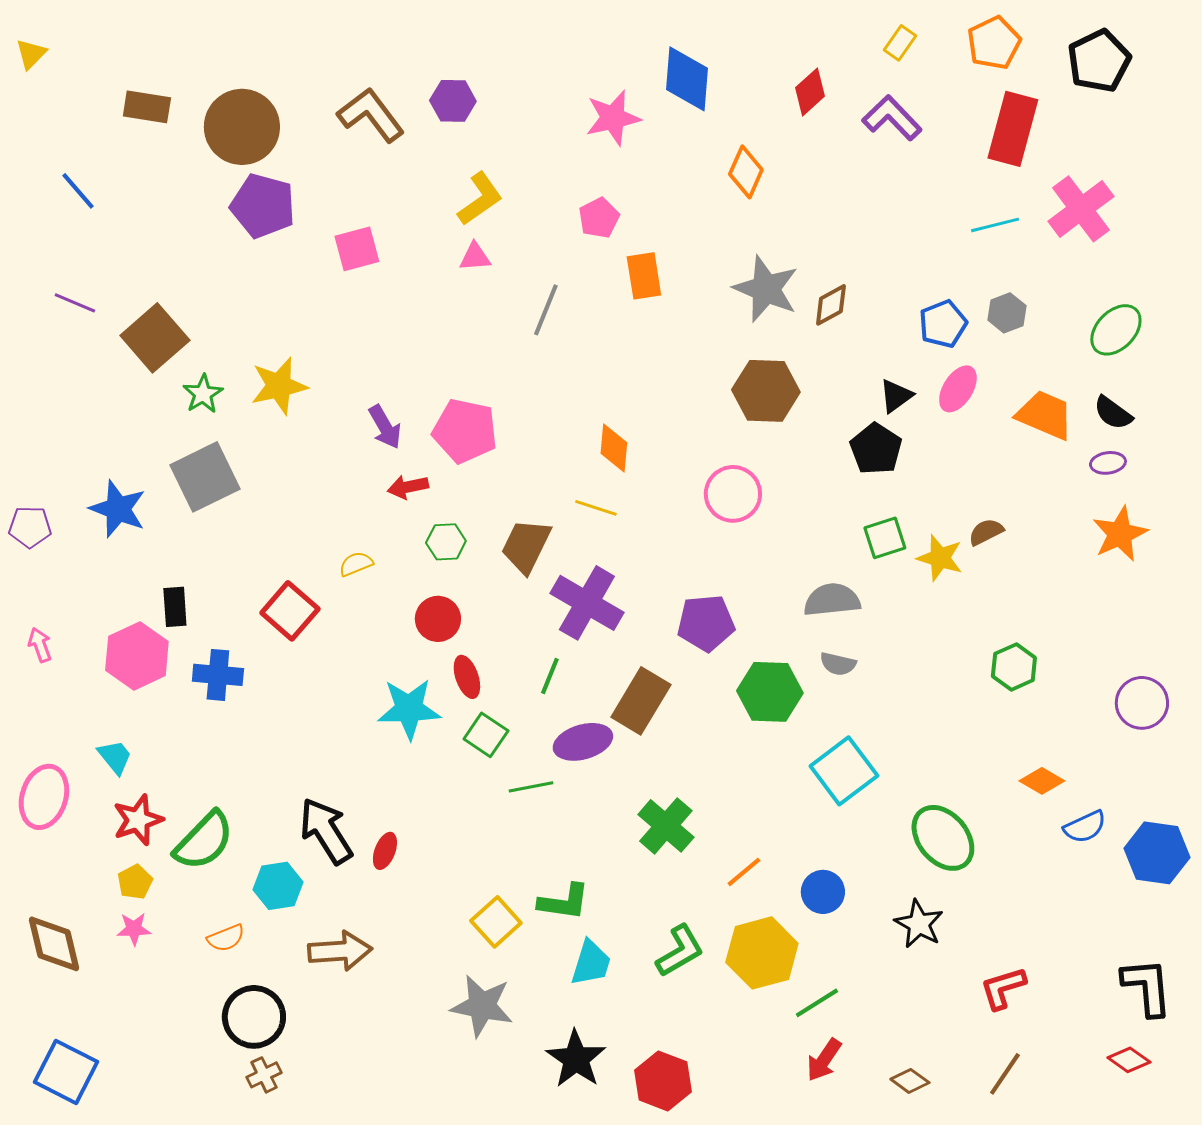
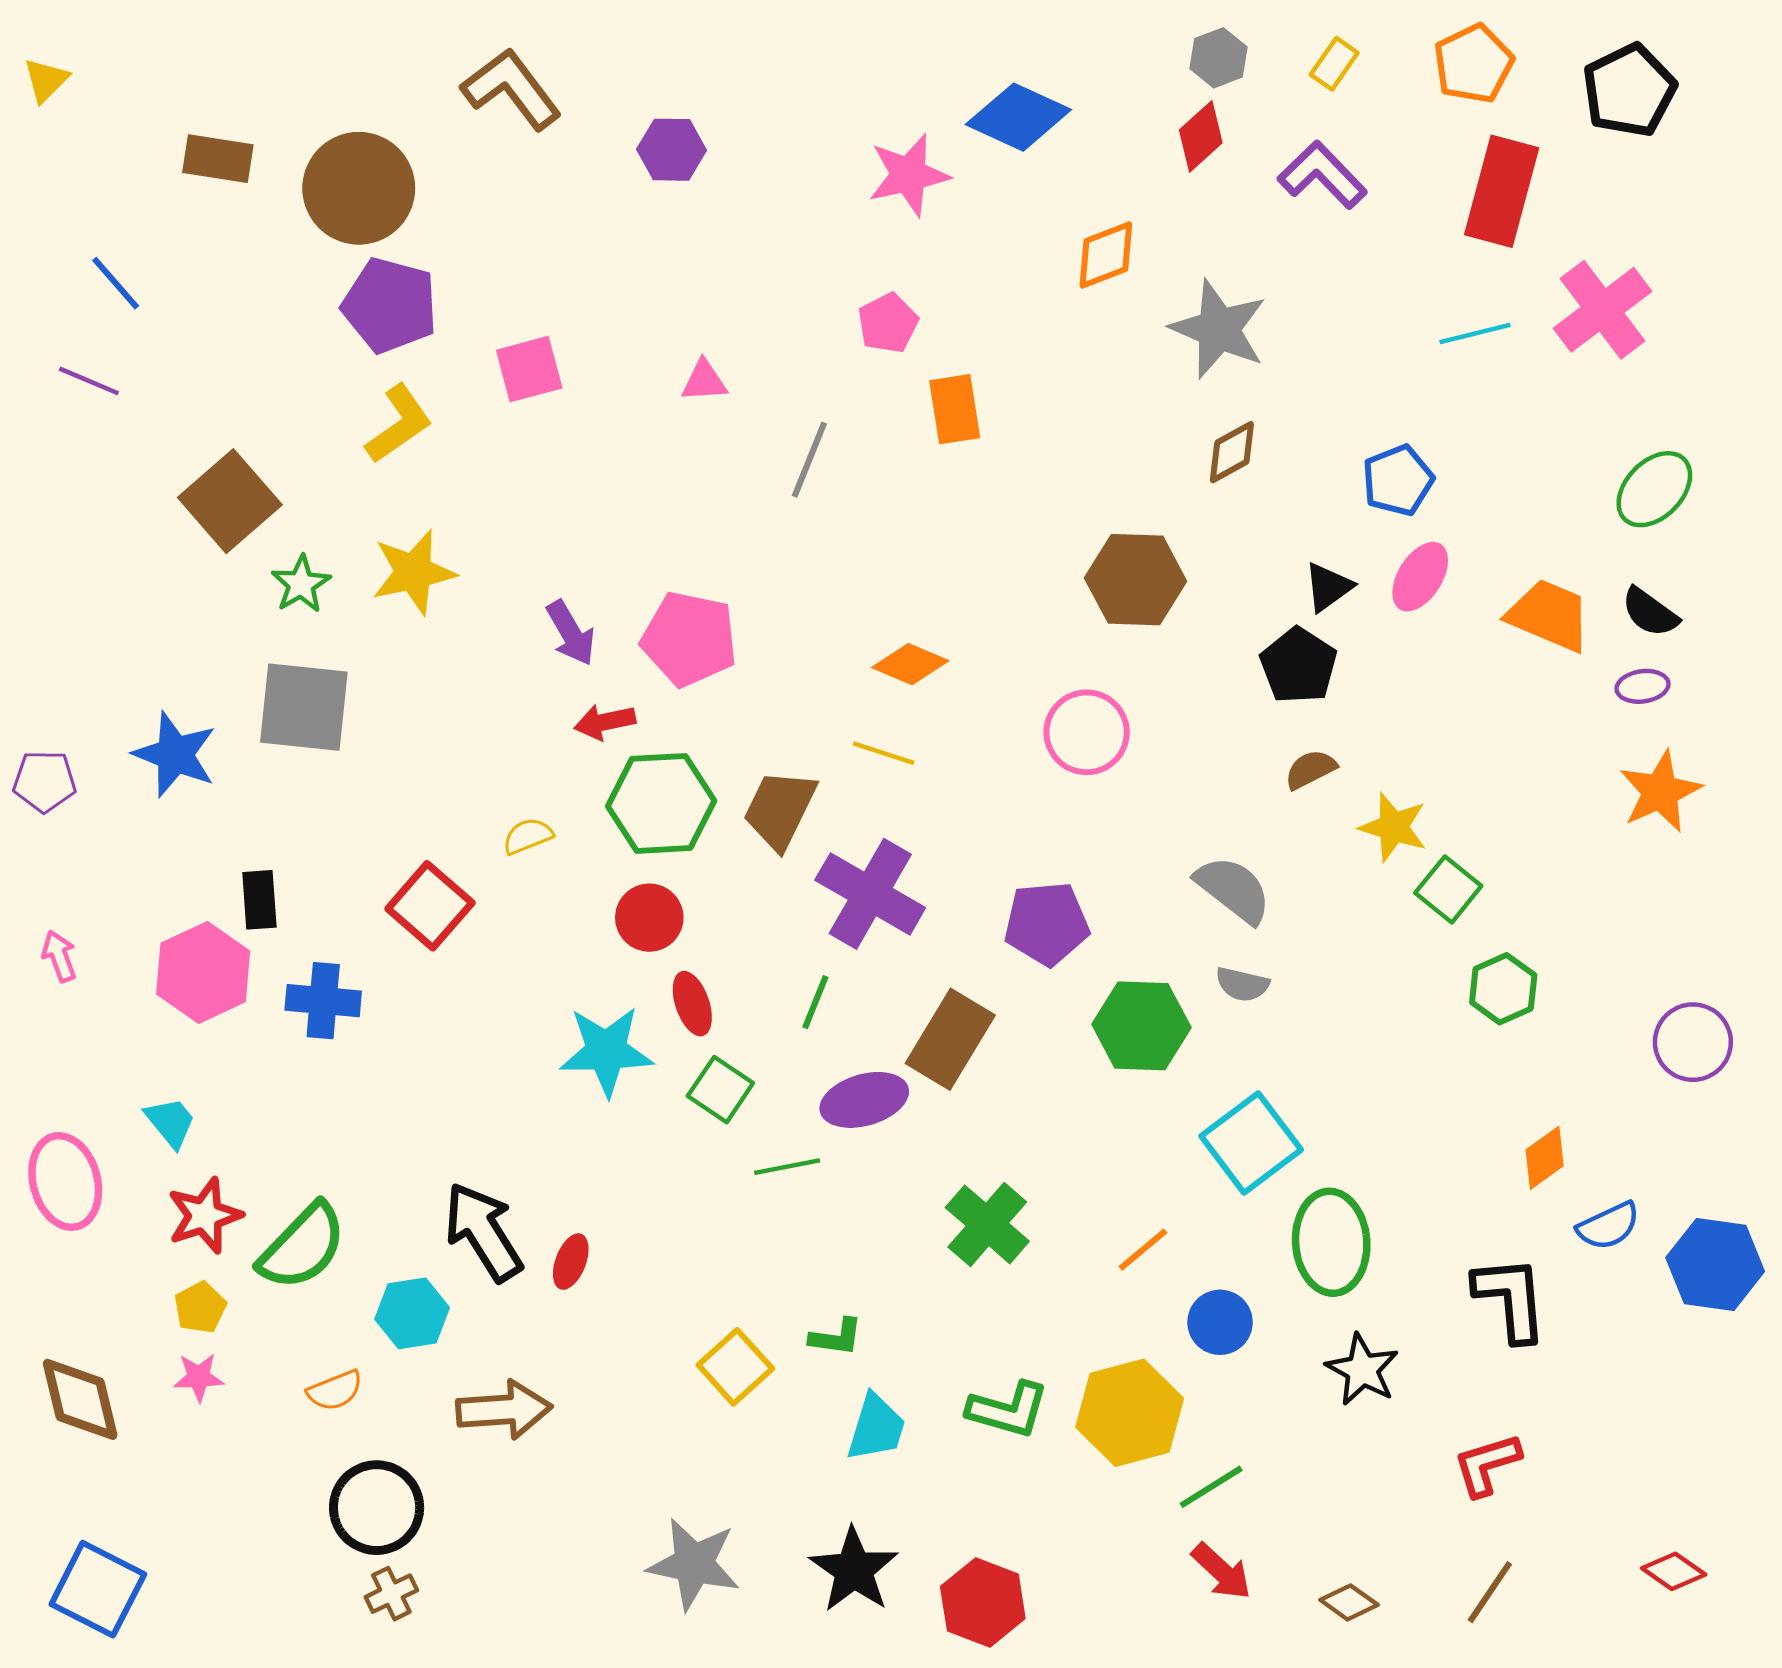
blue diamond: (687, 79) -> (1018, 117), turned -70
brown L-shape: (371, 115) -> (511, 89), moved
orange diamond: (746, 172) -> (1106, 255), turned 45
yellow L-shape: (480, 199) -> (399, 424), moved
gray star: (766, 289) -> (1219, 329), moved
purple line: (75, 303) -> (89, 381), moved
gray hexagon: (1007, 313) -> (1219, 58), moved
orange diamond: (614, 448) -> (910, 664), turned -72
gray square: (205, 477) -> (304, 707), turned 32
brown semicircle: (986, 532) -> (1310, 769), moved
green square: (885, 538) -> (1448, 889), moved, turned -33
green hexagon: (446, 542) -> (661, 803), size x1.8
gray semicircle: (832, 600) -> (1233, 889), turned 44
orange diamond: (1042, 781) -> (1545, 1158), turned -66
pink ellipse: (44, 797) -> (65, 1181), turned -32
green ellipse: (943, 838) -> (1331, 1242), moved, turned 36
orange line: (744, 872) -> (1143, 1250), moved
green L-shape: (564, 902) -> (836, 1337), size x0.7
green L-shape: (680, 951) -> (1008, 1410), turned 46
black L-shape: (1147, 987) -> (1511, 1299), moved
gray star: (482, 1006) -> (694, 1564), moved
red arrow: (824, 1060) -> (1222, 1571), turned -81

